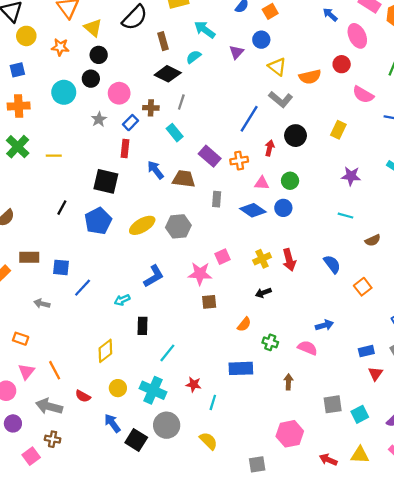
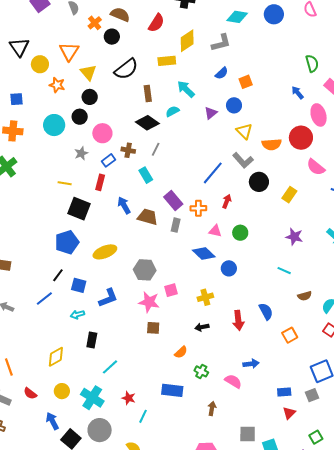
yellow circle: (26, 36) -> (40, 64), moved
red circle: (342, 64) -> (301, 138), size x1.5
black circle: (296, 136) -> (259, 182), moved
yellow line: (54, 156) -> (65, 183), moved
gray rectangle: (217, 199) -> (176, 225), moved
black line: (62, 208) -> (58, 275), moved
blue circle: (283, 208) -> (229, 268), moved
gray hexagon: (178, 226) -> (145, 270), moved
red arrow: (289, 260) -> (238, 320), moved
blue square: (61, 267) -> (79, 285), moved

